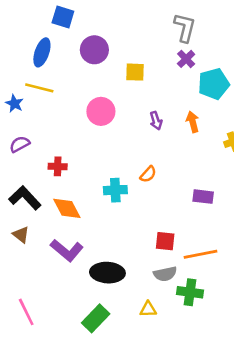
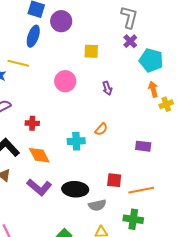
purple circle: (94, 50) -> (61, 21), moved
blue ellipse: (42, 52) -> (33, 36), moved
cyan pentagon: (214, 84) -> (151, 60), turned 30
orange arrow: (193, 122) -> (153, 89), moved
black ellipse: (107, 273) -> (75, 189), moved
gray semicircle: (165, 274) -> (97, 205), moved

